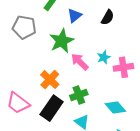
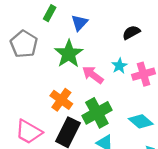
black semicircle: (108, 17) -> (131, 32), moved, turned -140
gray pentagon: (24, 27) -> (24, 44), turned 30
green cross: (79, 95) -> (97, 113), size x1.4

